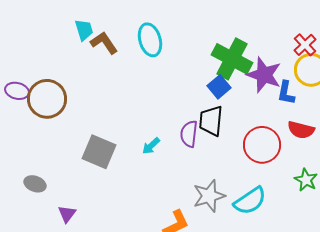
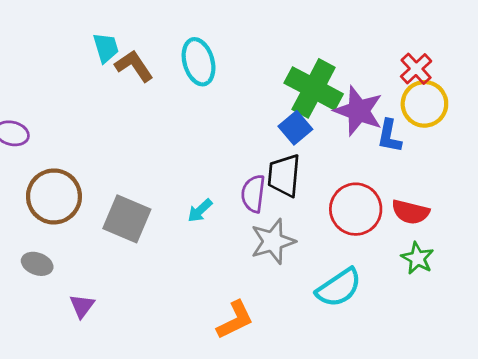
brown circle: (47, 99) -> (54, 196), moved
red semicircle: (301, 130) -> (410, 212), moved
gray star: (209, 196) -> (273, 241), moved

